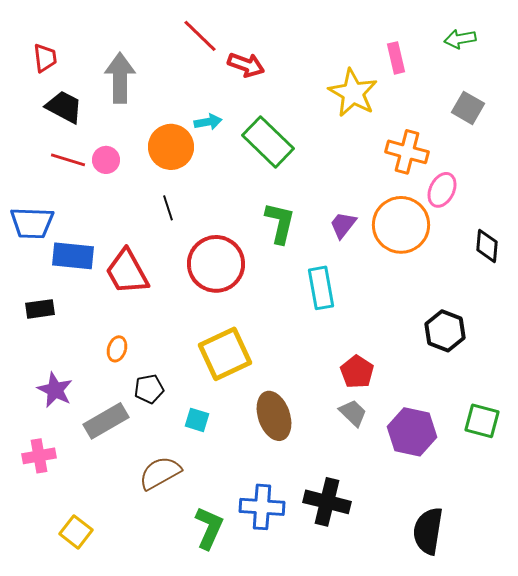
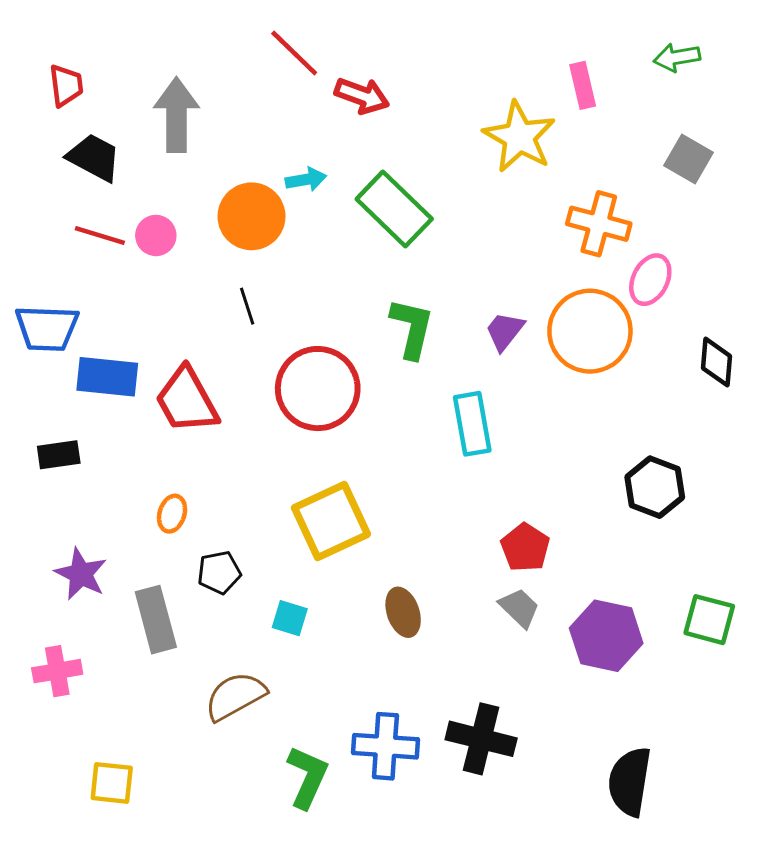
brown ellipse: (274, 416) -> (403, 612), size x0.7
gray rectangle: (106, 421) -> (156, 620), turned -75
yellow square: (76, 532) -> (112, 783), turned -32

